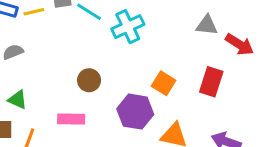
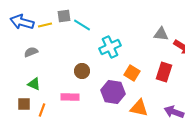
cyan cross: (128, 27) -> (110, 47), moved

